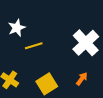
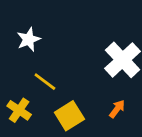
yellow line: (34, 46) -> (45, 82), moved, turned 54

